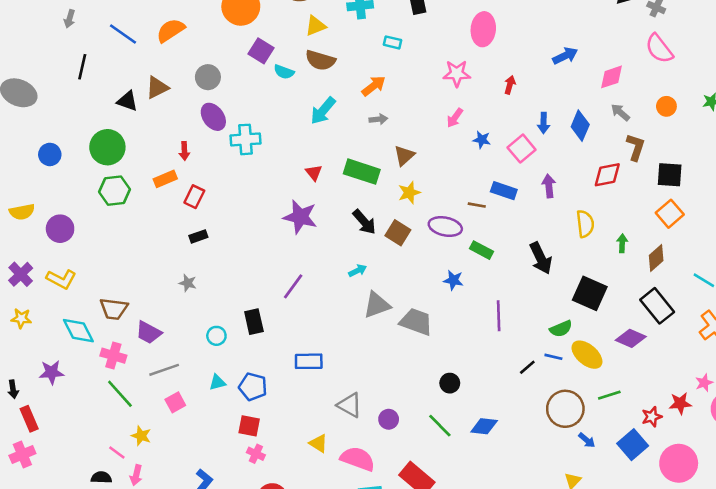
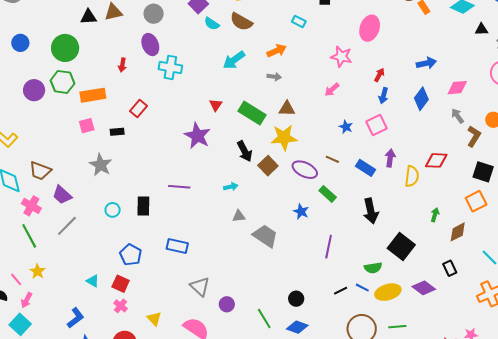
black triangle: (127, 101) -> (88, 17), turned -36
blue arrow: (544, 123) -> (384, 96), moved
blue diamond: (580, 126) -> (421, 99), moved
blue star: (482, 140) -> (346, 127), moved
brown L-shape: (636, 147) -> (474, 136), moved
brown triangle: (404, 155) -> (287, 109), turned 30
orange rectangle: (165, 179) -> (93, 95), moved, size x1.4
blue rectangle: (504, 191) -> (366, 168), moved
yellow star: (409, 193) -> (284, 138), size x1.5
red rectangle: (194, 197) -> (139, 109), moved
yellow semicircle: (585, 224) -> (412, 176), moved
purple circle: (60, 229) -> (34, 90), moved
gray star: (188, 283) -> (101, 165), size x1.6
purple line: (293, 286) -> (179, 187), turned 45
gray triangle: (377, 305) -> (239, 216), size x0.6
black rectangle: (657, 306) -> (450, 268), size x0.6
yellow ellipse: (587, 355) -> (388, 292), turned -70
gray line: (164, 370) -> (67, 226), turned -40
cyan triangle: (217, 382) -> (93, 281), moved, turned 32
black circle: (450, 383) -> (296, 299), moved
pink square: (175, 402) -> (87, 126), moved
yellow triangle: (318, 443) -> (154, 319), moved

